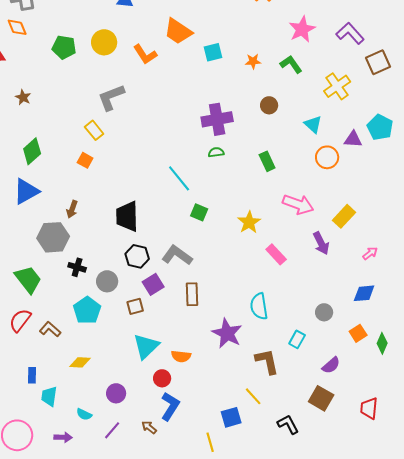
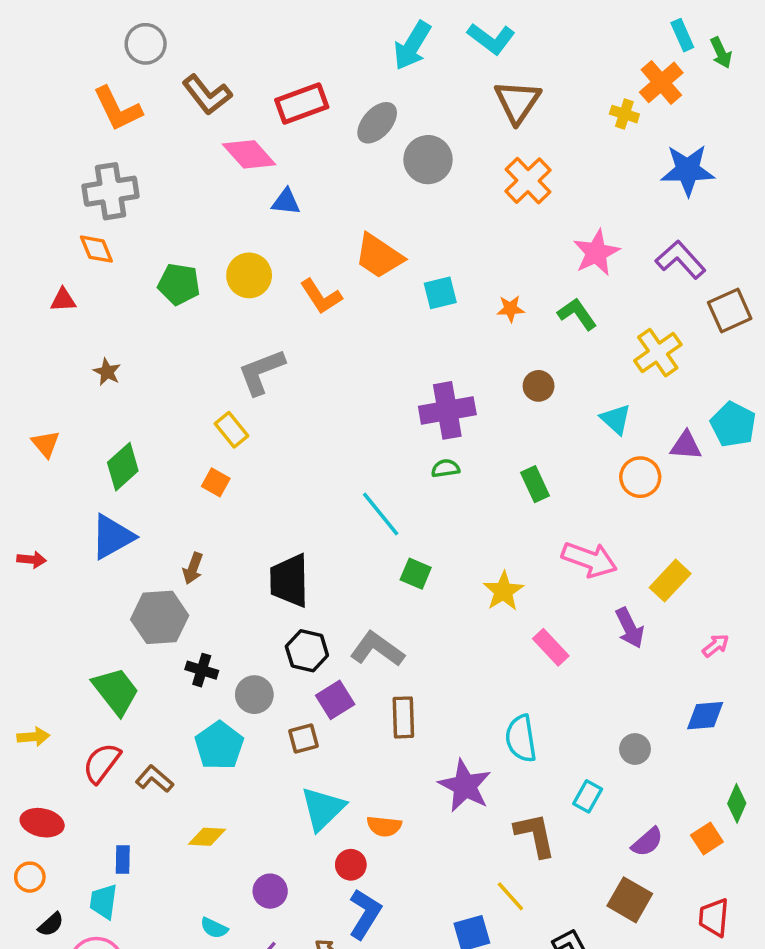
orange square: (358, 333) -> (707, 838), moved
cyan trapezoid: (49, 396) -> (103, 902), moved

